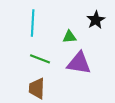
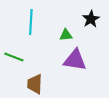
green line: (40, 59) -> (14, 57), moved

